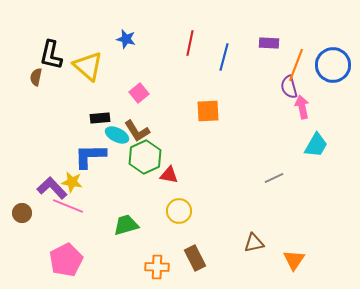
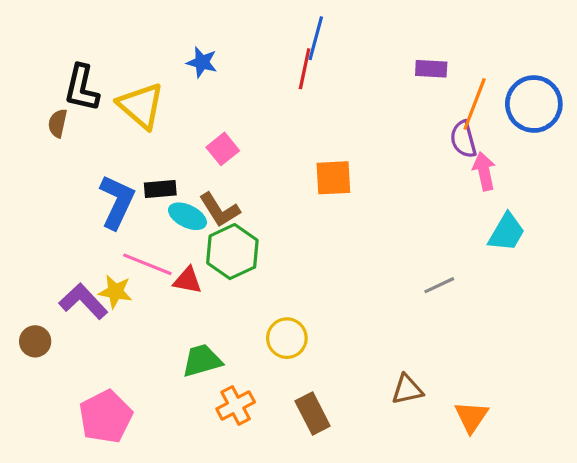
blue line: (224, 57) -> (316, 38), moved
blue L-shape: (90, 156) -> (117, 202), moved, turned 116
red triangle: (169, 175) -> (187, 280), moved
pink line: (68, 206) -> (147, 264), moved
orange cross: (157, 267) -> (236, 405), moved, turned -30

